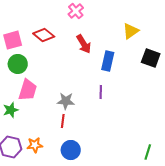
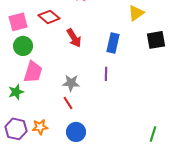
red arrow: (84, 44) -> (74, 38), moved
black square: (151, 58) -> (156, 40), turned -30
red line: (63, 121) -> (68, 103), turned -40

